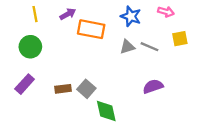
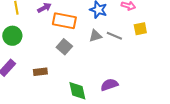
purple semicircle: (153, 86) -> (109, 85), moved
gray square: (86, 89) -> (64, 47), moved

